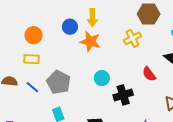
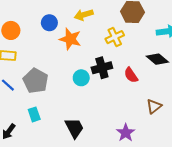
yellow arrow: (92, 18) -> (84, 15), moved, turned 72
black cross: (123, 95) -> (102, 68), moved

